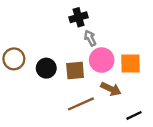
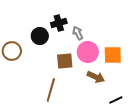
black cross: (79, 17) -> (59, 23), moved
black circle: (46, 68) -> (40, 36), moved
brown line: (81, 104) -> (51, 90), moved, turned -50

